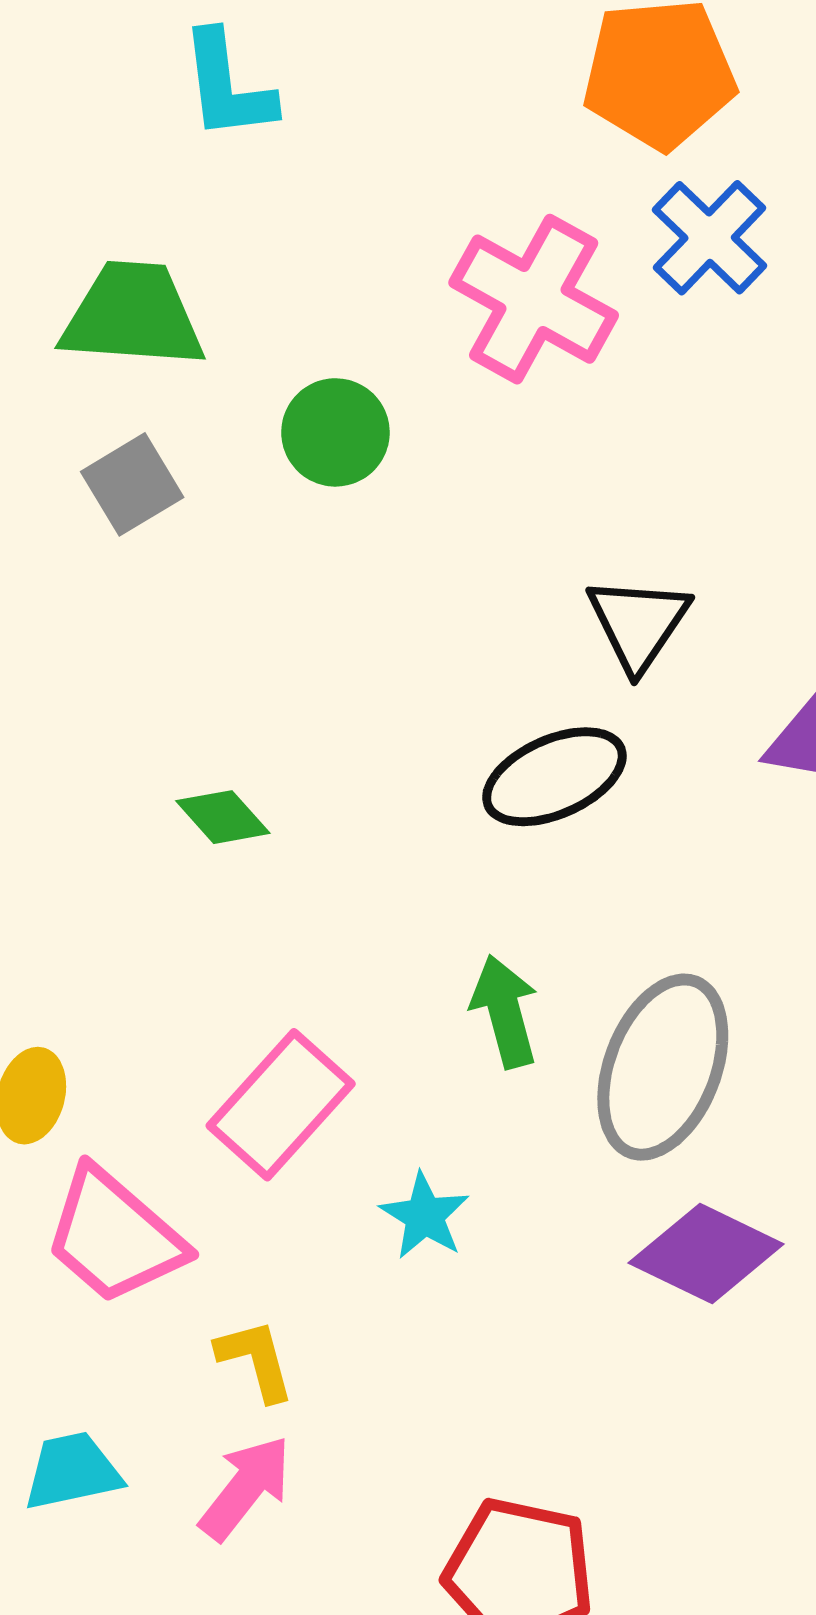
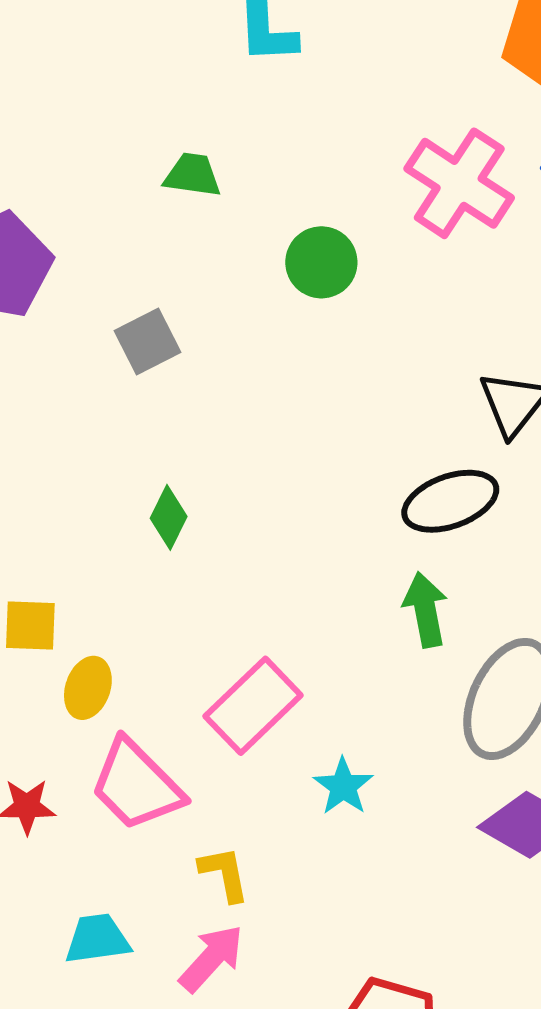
green trapezoid: (133, 315) -> (192, 175), size x0.6
gray square: (132, 484) -> (148, 341), moved
green diamond: (223, 817) -> (169, 517), moved, turned 64
green arrow: (505, 1011) -> (425, 610), moved

